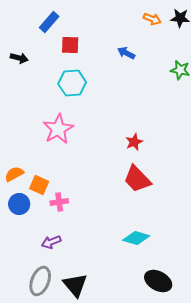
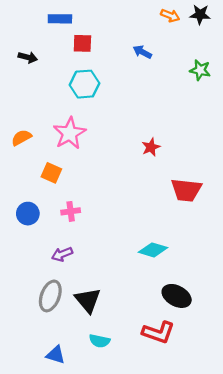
blue rectangle: (49, 22) -> (60, 19), turned 50
orange semicircle: (14, 174) -> (21, 138), moved
red trapezoid: (137, 179) -> (186, 190), moved, turned -40
orange square: (39, 185) -> (51, 173), moved

